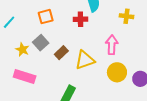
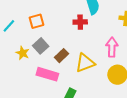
orange square: (46, 17) -> (36, 21), moved
pink rectangle: (25, 76) -> (47, 74), moved

